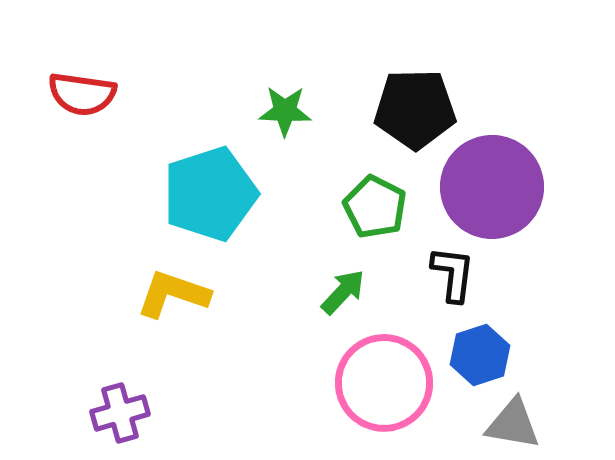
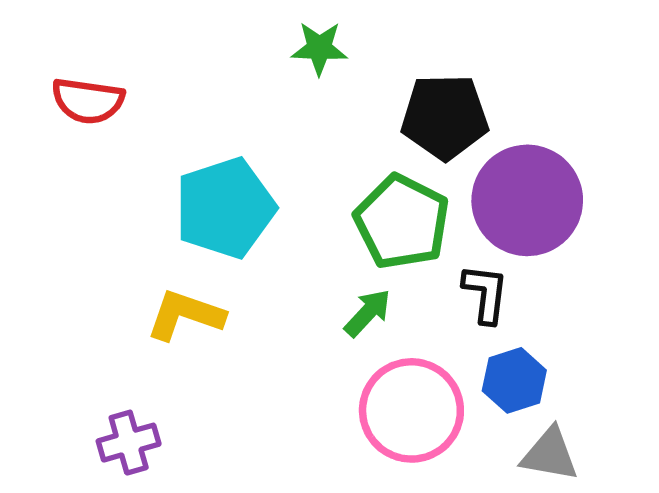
green star: (285, 111) -> (319, 48), moved
green pentagon: (375, 207) -> (402, 222), size x1.4

